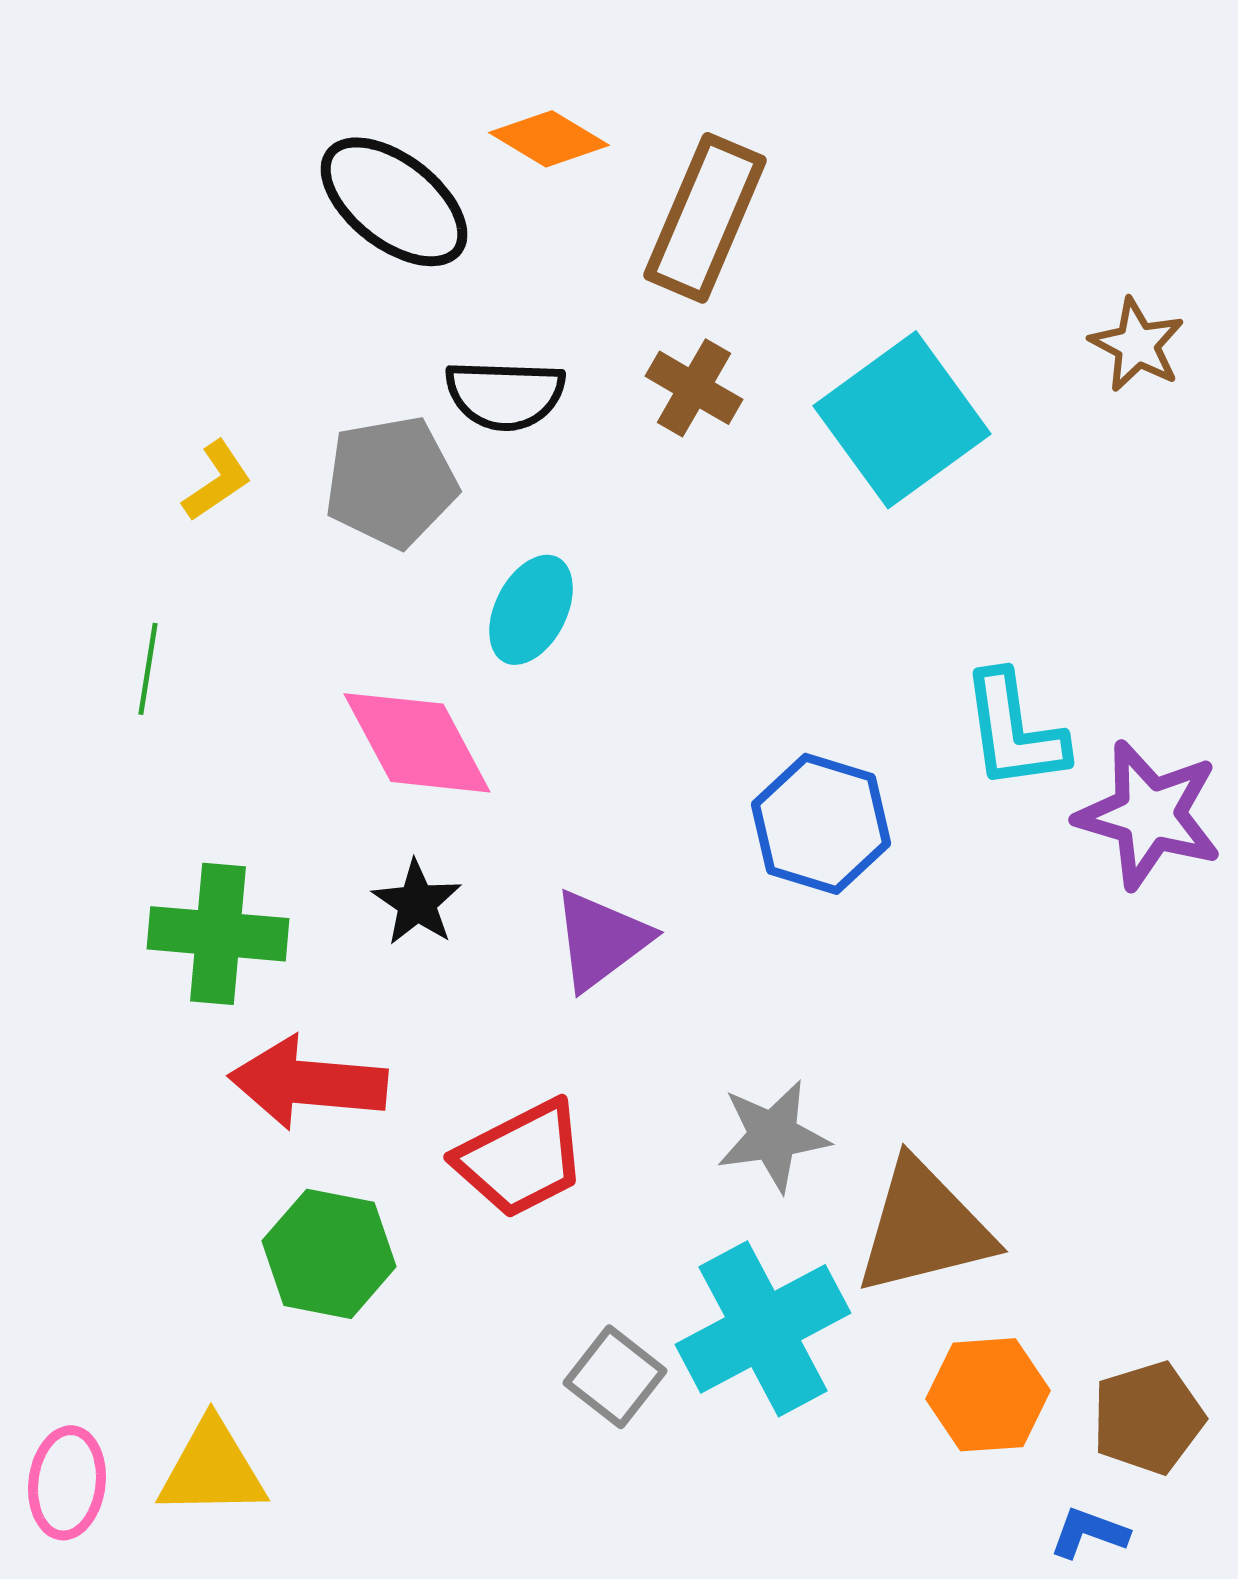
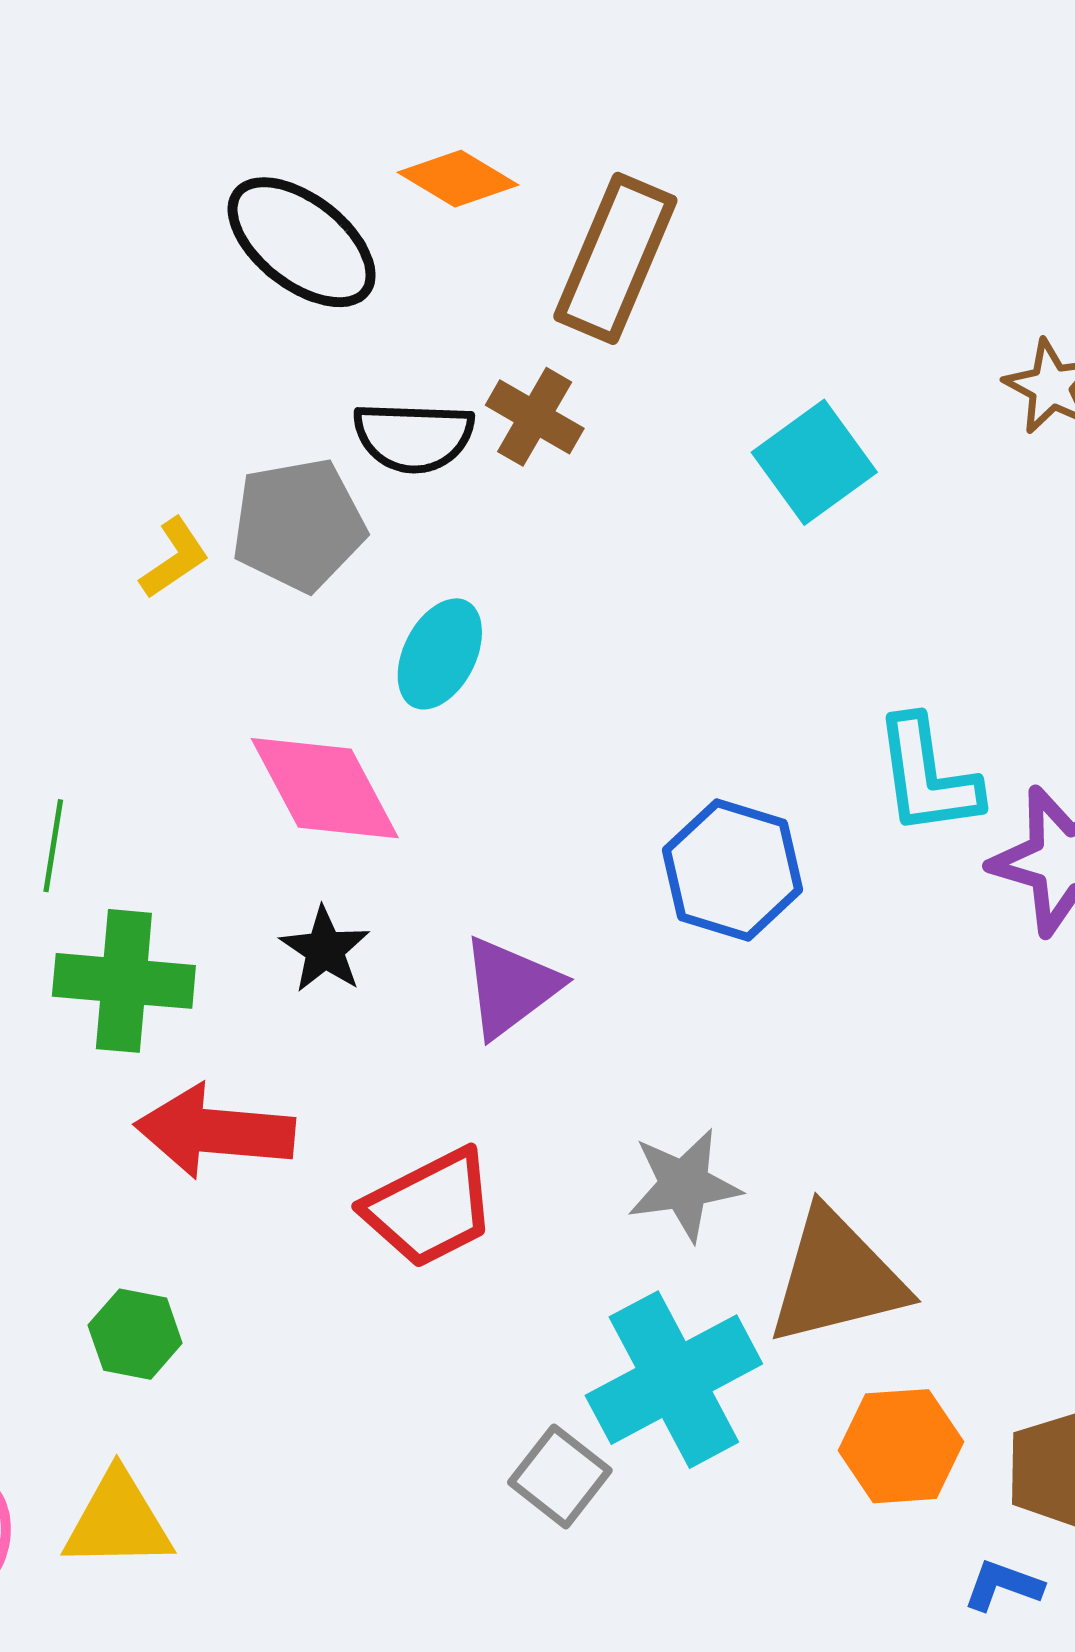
brown cross: (694, 388) -> (535, 417), moved
cyan square: (902, 420) -> (814, 462), size x0.7
yellow L-shape: (217, 481) -> (174, 558), moved
green line: (148, 669) -> (53, 846), moved
green hexagon: (329, 1254) -> (135, 1334), moved, size x0.7
gray square: (615, 1377) -> (560, 1476), moved

